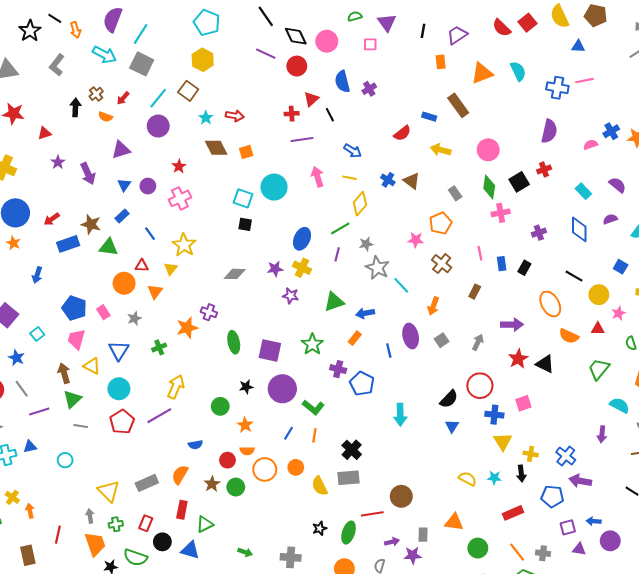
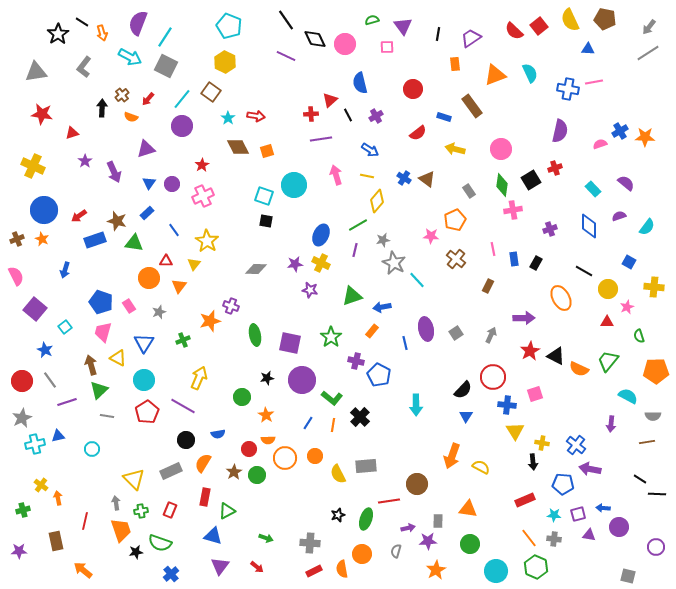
red circle: (297, 66) -> (413, 89), moved
purple cross: (369, 89) -> (376, 116), moved
orange arrow: (433, 306) -> (452, 456), moved, size x1.4
orange semicircle: (569, 336) -> (579, 369), moved
purple line: (159, 416) -> (183, 406), turned 60
black cross: (352, 450) -> (360, 417), moved
cyan star: (494, 478) -> (554, 515), moved
black circle: (162, 542) -> (186, 440), moved
green circle: (478, 548) -> (470, 544), moved

